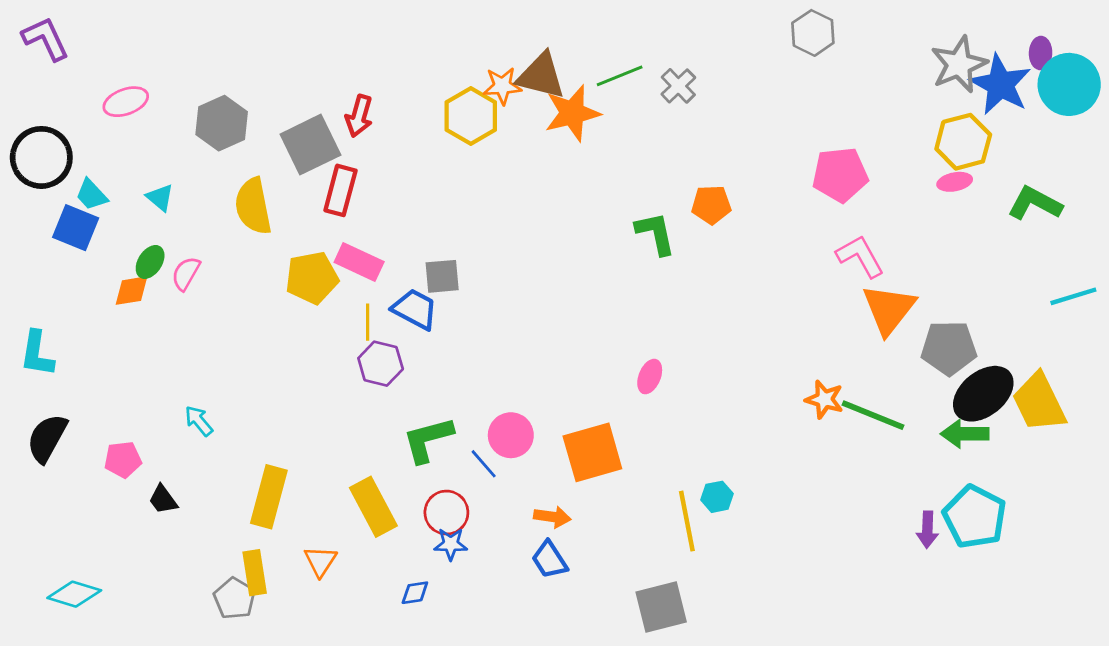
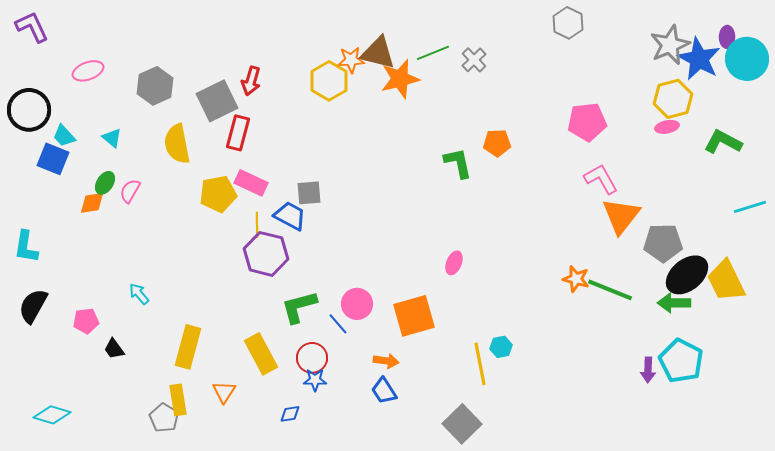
purple hexagon: (381, 364) -> (266, 254), size x1.4
gray square: (661, 607) -> (462, 424), turned -30

